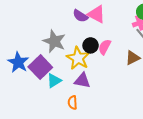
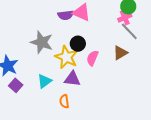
purple semicircle: (80, 16) -> (66, 15), turned -35
pink semicircle: (105, 47) -> (92, 58), moved
purple square: (40, 67) -> (16, 85), moved, size x0.6

